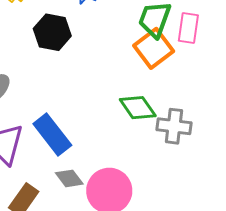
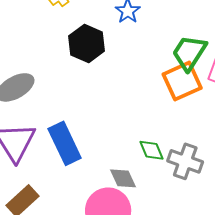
green diamond: (138, 108) -> (151, 150), moved, size x0.7
gray diamond: (69, 178) -> (123, 178), moved

